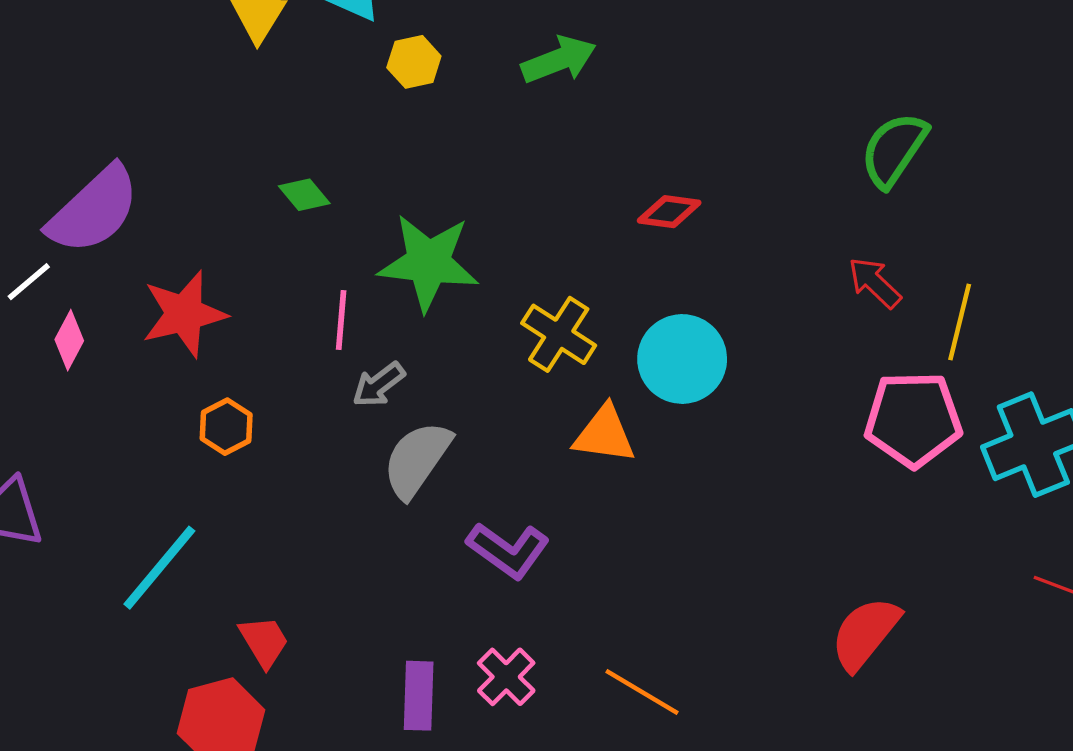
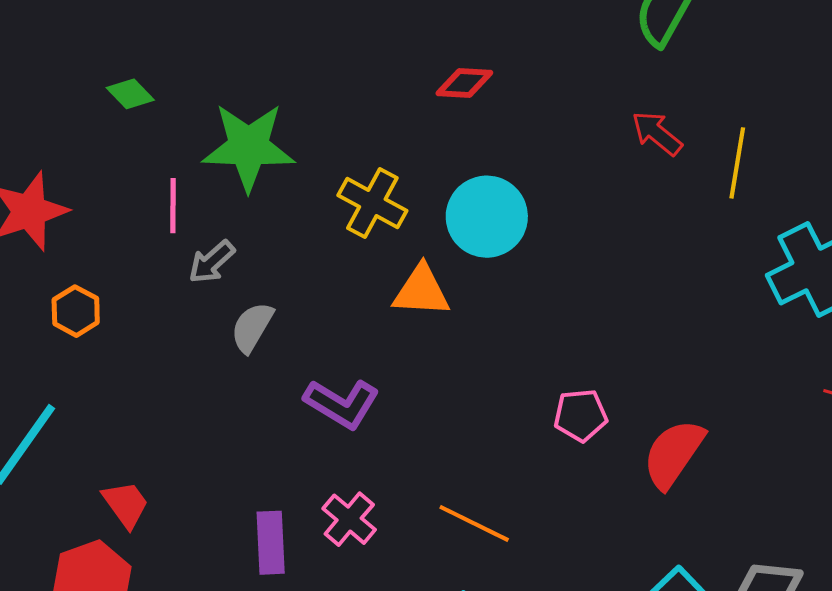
pink pentagon: (913, 419) -> (580, 415), moved, size x0.6
gray semicircle: (417, 459) -> (252, 327), size x0.7

